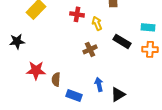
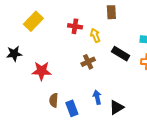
red star: (36, 70) -> (42, 71), moved
brown semicircle: (56, 79) -> (54, 100), moved
blue rectangle: (74, 95) -> (72, 108), turned 49

